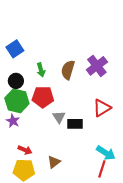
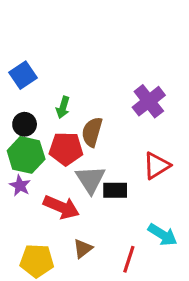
green arrow: (41, 70) -> (63, 107), turned 32
brown semicircle: (68, 70) -> (92, 132), moved
gray triangle: (59, 117) -> (90, 179), size x1.5
red arrow: (25, 150) -> (61, 207), moved, size x1.6
red line: (102, 169) -> (129, 259), moved

